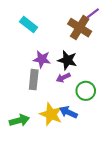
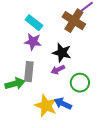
cyan rectangle: (29, 24) -> (34, 23), moved
purple star: (42, 59) -> (33, 42), moved
green arrow: (19, 120) -> (15, 84), moved

